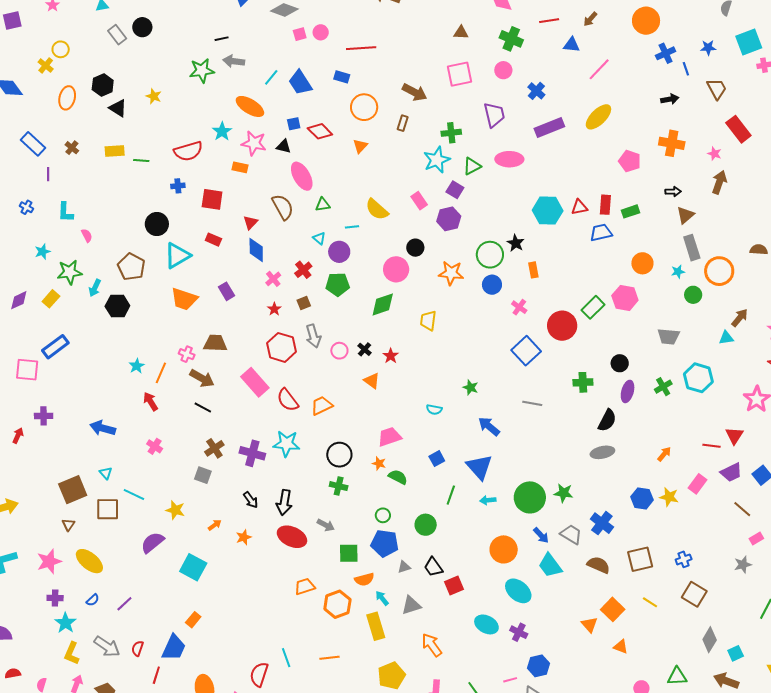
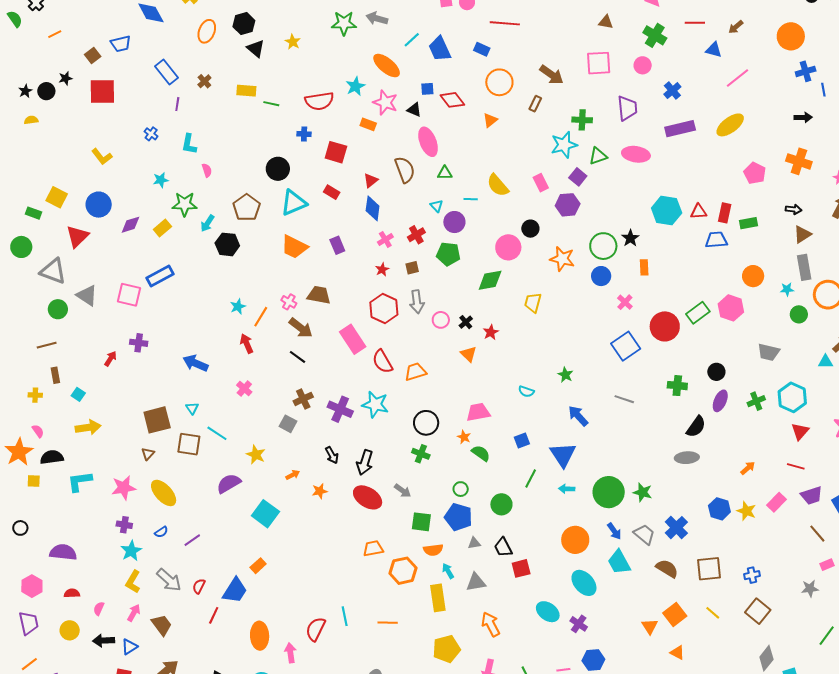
red triangle: (734, 436) -> (800, 431), moved

